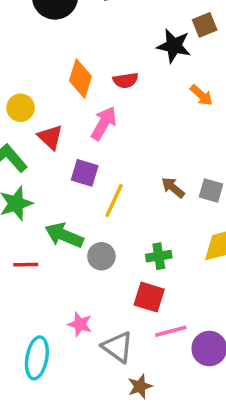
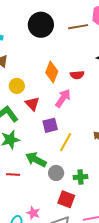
purple square: (85, 173) -> (50, 125), turned -35
green cross: (159, 256) -> (80, 177), moved
red square: (149, 297) -> (66, 199), moved
pink star: (80, 324) -> (33, 213), moved

